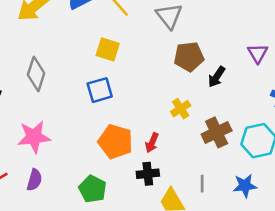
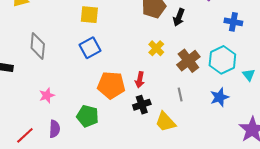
pink star: (34, 137) -> (47, 95), size x0.6
gray line: (202, 184) -> (180, 94), moved
green pentagon: (93, 189) -> (88, 116), moved

